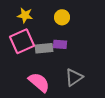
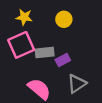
purple rectangle: (60, 44) -> (63, 60), moved, turned -32

